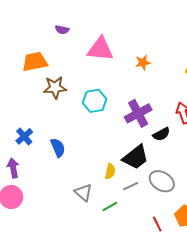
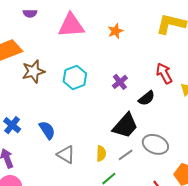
purple cross: (138, 113) -> (120, 82), size x0.6
yellow semicircle: (110, 171) -> (101, 153), moved
gray triangle: (83, 193) -> (66, 155), moved

